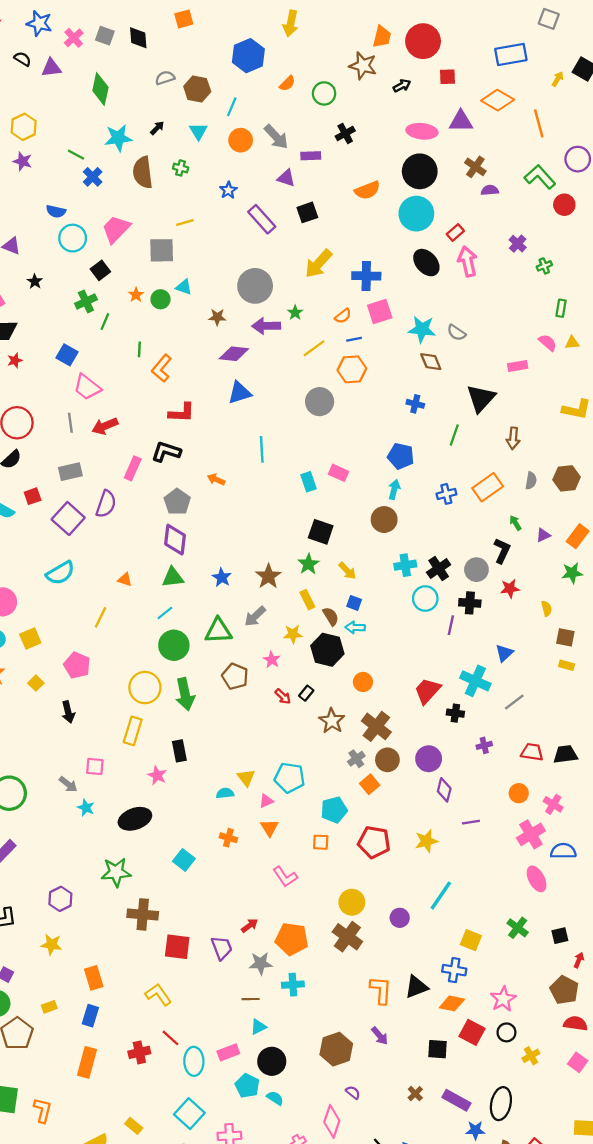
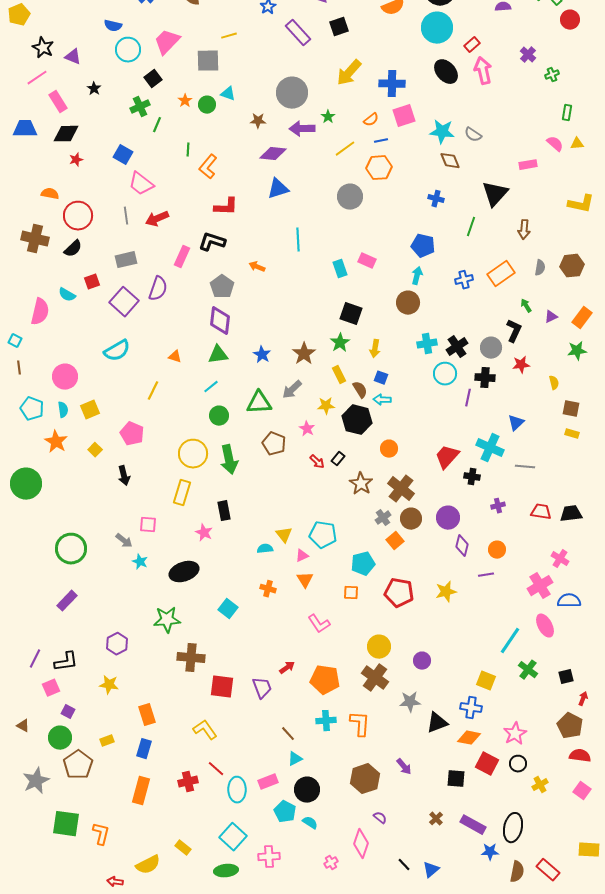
yellow arrow: (347, 571) -> (375, 349), turned 54
green circle: (174, 645) -> (219, 416), size x0.7
gray line: (514, 702) -> (525, 467), turned 42
orange circle: (519, 793) -> (497, 550), moved
cyan line: (441, 896) -> (510, 641), moved
gray star: (261, 963) -> (410, 702), moved
orange L-shape: (381, 990) -> (360, 724), moved
brown line: (251, 999) -> (288, 734), turned 49

